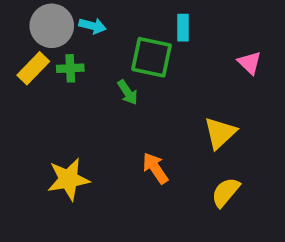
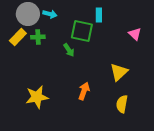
orange arrow: (155, 168) -> (84, 91), turned 54
yellow semicircle: (226, 192) -> (122, 104), turned -30

